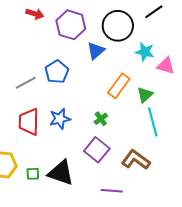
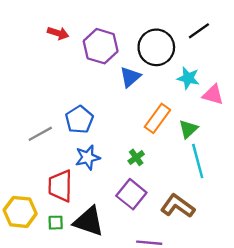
blue pentagon: (57, 72) -> (79, 120), moved
gray line: (26, 83) -> (40, 134), moved
red trapezoid: (29, 122) -> (60, 186), moved

